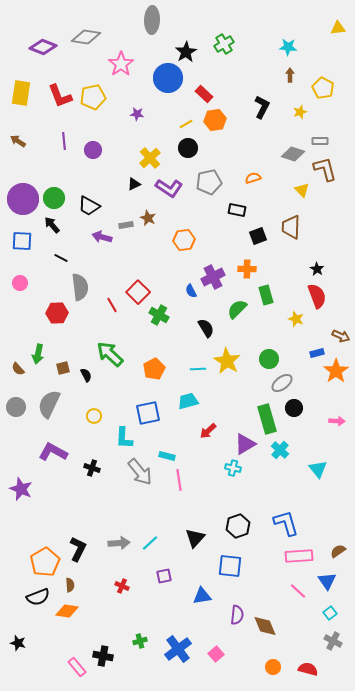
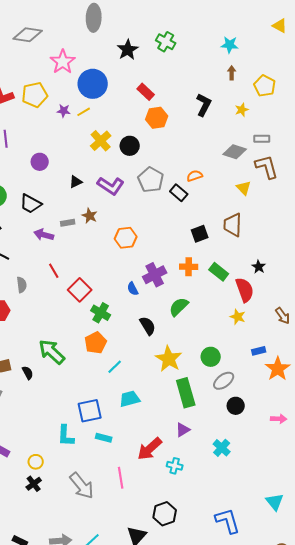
yellow triangle: (338, 28) -> (280, 26), turned 35
green cross: (224, 44) -> (166, 42), turned -30
blue circle: (168, 78) -> (93, 84), moved
purple star: (137, 114) -> (64, 111), moved
yellow line: (186, 124) -> (84, 112), moved
purple circle: (93, 150) -> (40, 162), moved
yellow cross: (150, 158) -> (101, 141), moved
gray pentagon: (209, 182) -> (151, 180), turned -30
black rectangle: (237, 210) -> (179, 193), moved, turned 30
gray semicircle: (80, 287) -> (22, 285), size x0.6
green rectangle: (266, 295) -> (219, 272), moved, turned -36
red semicircle: (317, 296) -> (245, 290), moved
red line: (112, 305) -> (54, 271), moved
brown arrow: (341, 336) -> (283, 316), moved, turned 30
orange pentagon: (154, 369) -> (96, 343), moved
cyan line: (198, 369) -> (115, 367), moved, turned -42
yellow circle: (94, 416) -> (36, 462), moved
green rectangle: (267, 419) -> (186, 393), moved
red arrow: (208, 431) -> (150, 449), moved, size x1.5
purple triangle: (245, 444) -> (183, 430), moved, size x0.7
cyan rectangle: (167, 456) -> (104, 438), moved
black cross: (92, 468) -> (34, 484), moved, turned 35
cyan triangle: (318, 469) -> (275, 502), moved
gray arrow: (140, 472) -> (82, 486), moved
black hexagon: (238, 526) -> (165, 514), moved

